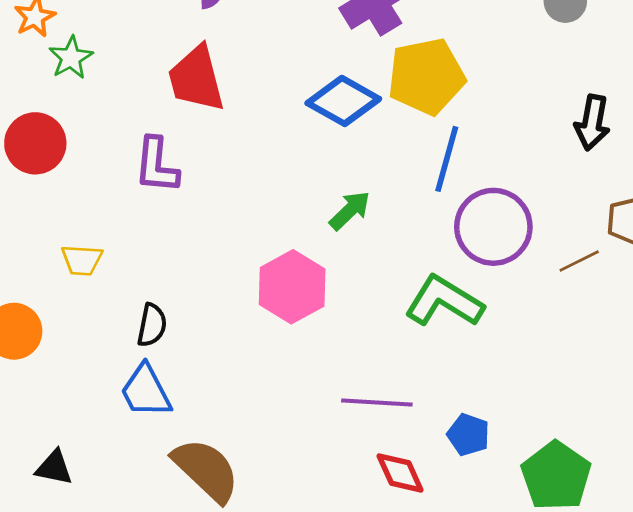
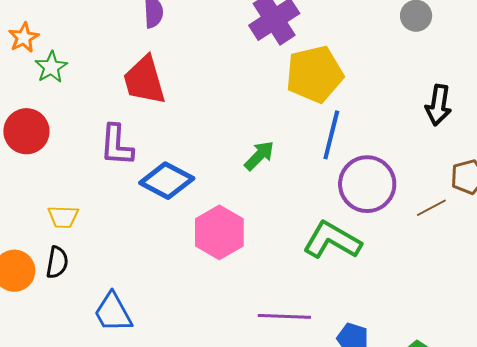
blue diamond: (343, 101) -> (167, 181), moved
green arrow: (350, 210) -> (259, 156), moved
black semicircle: (152, 325) -> (57, 262), moved

